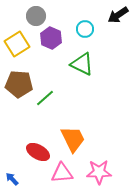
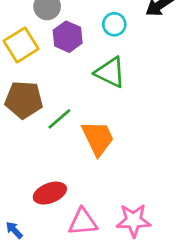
orange trapezoid: (73, 139) -> (98, 138), moved
red ellipse: (38, 152) -> (50, 193), turned -50

